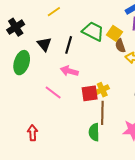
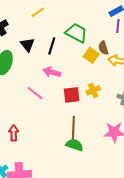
yellow square: (114, 33) -> (91, 55), moved
yellow cross: (102, 90) -> (93, 90), moved
brown line: (102, 113) -> (73, 128), moved
green semicircle: (94, 132) -> (74, 145), moved, turned 108

